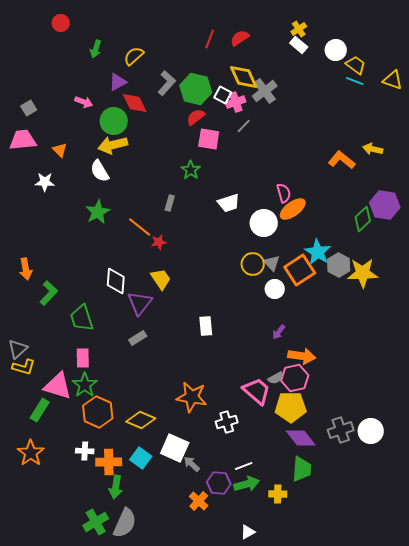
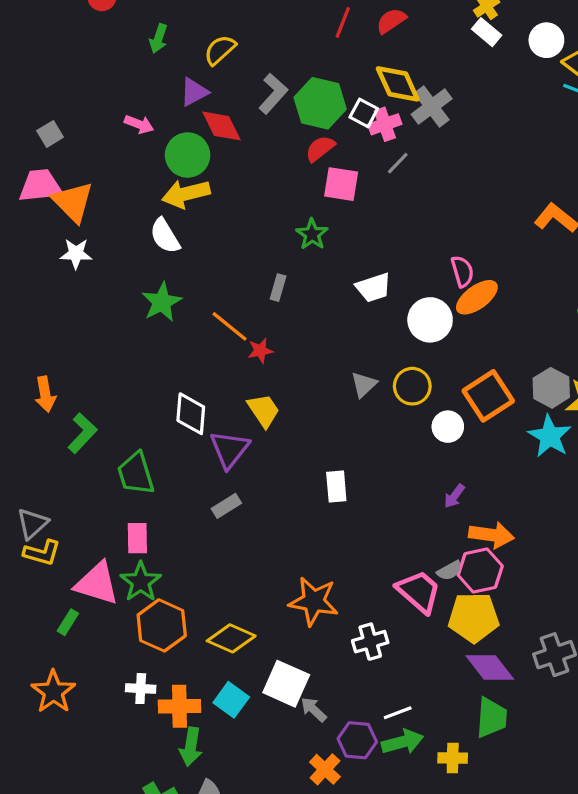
orange triangle: (60, 150) -> (73, 202), moved, size x1.8
cyan star: (318, 252) -> (550, 436), moved
gray triangle: (272, 263) -> (364, 385), moved, turned 30
green rectangle: (40, 410) -> (68, 622), size x0.7

